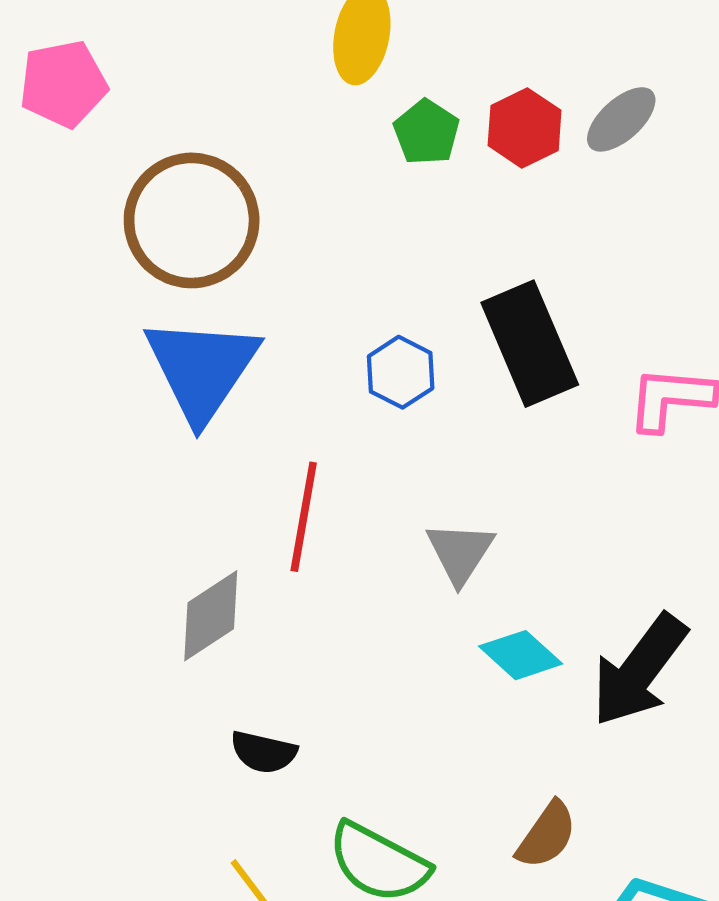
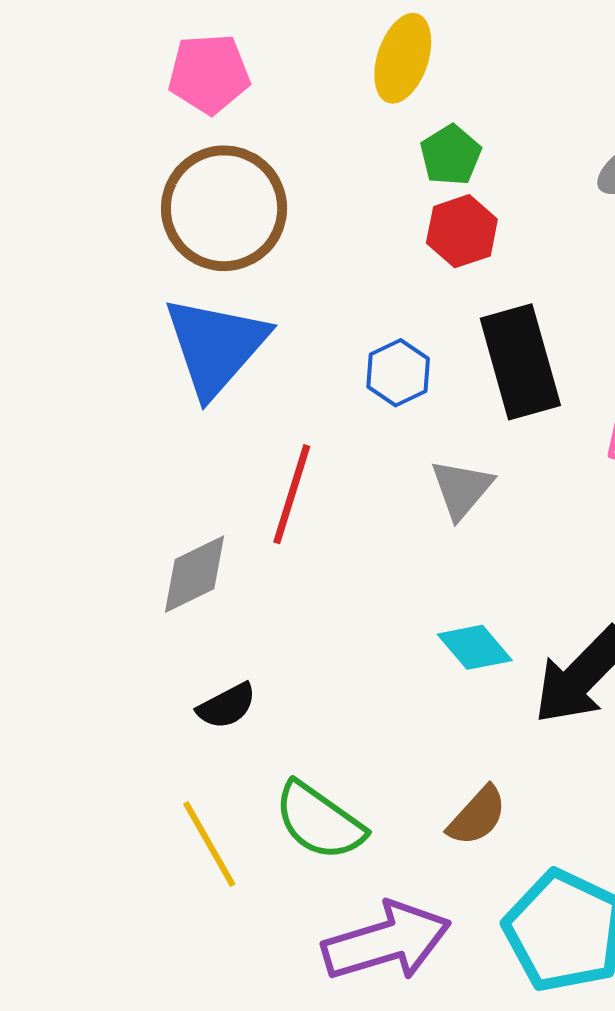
pink pentagon: (63, 84) -> (209, 74), moved
red hexagon: (525, 128) -> (462, 231), moved
gray triangle: (460, 553) -> (462, 489), moved
black semicircle: (264, 752) -> (227, 706), turned -48

